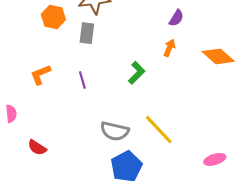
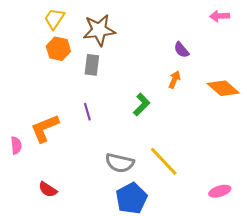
purple semicircle: (176, 18) -> (181, 50), turned 108
orange L-shape: (40, 75) -> (45, 128), moved, size x1.4
red semicircle: (37, 148) -> (48, 189), moved

